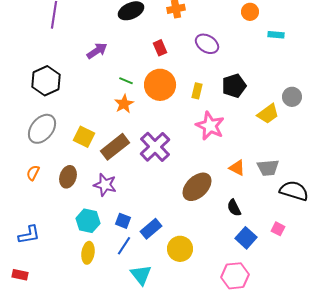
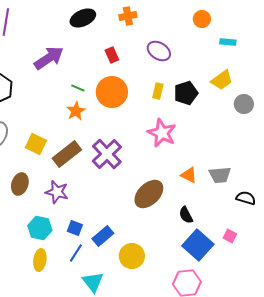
purple arrow: (97, 51) -> (49, 58), size x1.4
yellow rectangle: (197, 91) -> (158, 91), moved
yellow trapezoid: (268, 114) -> (222, 80), moved
black semicircle: (294, 191) -> (246, 198), size x0.7
blue square: (246, 238) -> (198, 245), size x1.4

